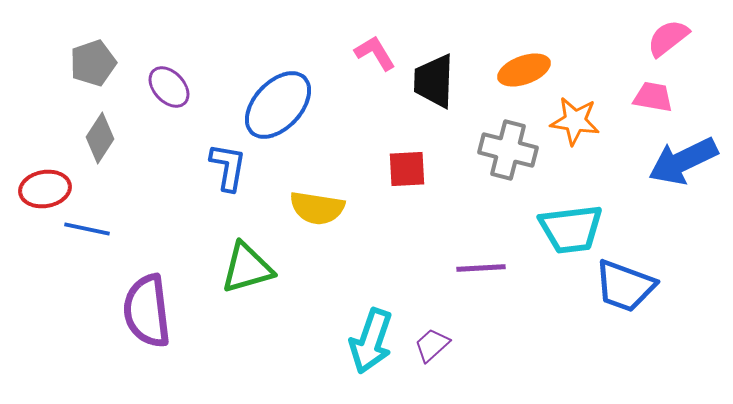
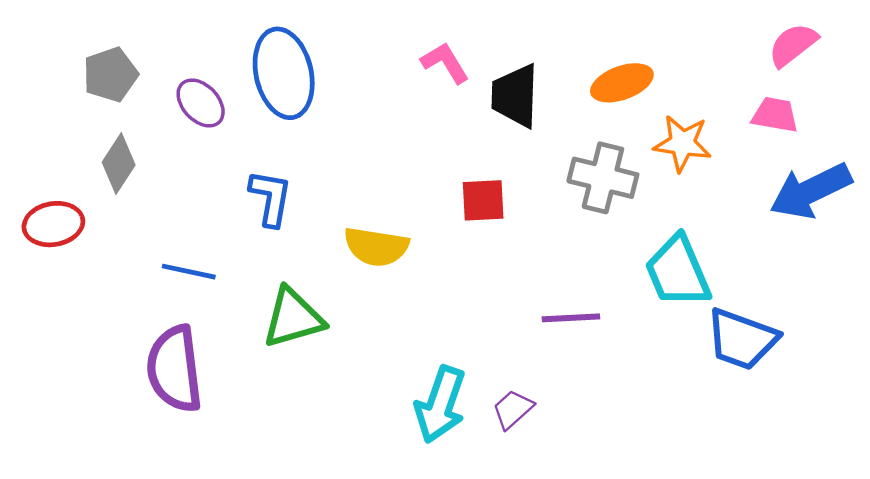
blue ellipse: (278, 105) -> (284, 73), moved, turned -56
blue line: (87, 229) -> (189, 272), moved
cyan trapezoid: (571, 229) -> (678, 272), turned 74

